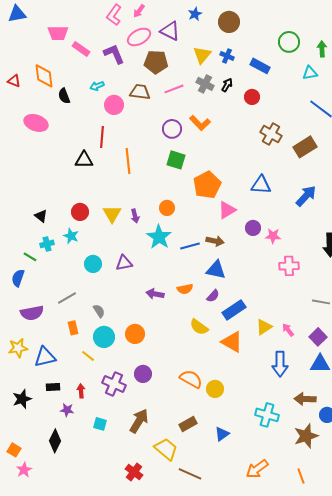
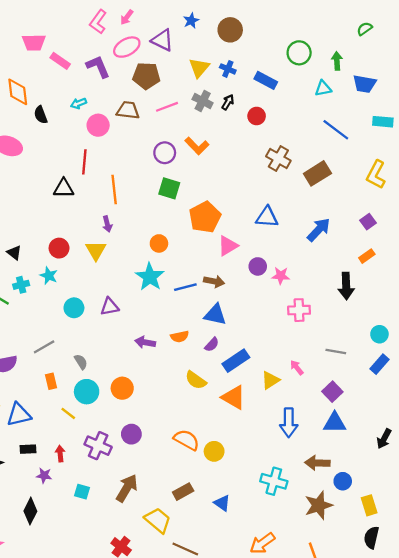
purple arrow: (135, 216) -> (107, 224), moved
pink arrow: (288, 330) -> (297, 368), moved
blue triangle: (222, 434) -> (222, 503), turned -49

